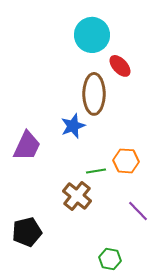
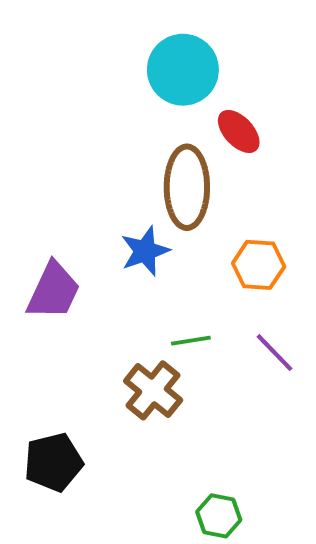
orange hexagon: (126, 161) -> (259, 265), moved
purple line: (138, 211) -> (275, 353), moved

